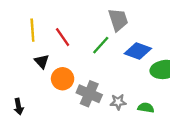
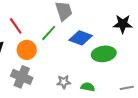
orange circle: (63, 79) -> (27, 50), moved
gray cross: (89, 94) -> (22, 77), moved

